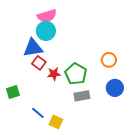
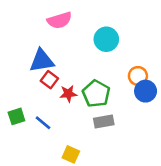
cyan circle: (46, 31) -> (106, 39), moved
blue circle: (115, 88) -> (146, 91), moved
blue line: (38, 113) -> (43, 123), moved

